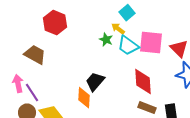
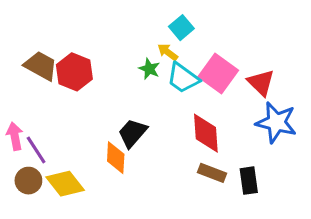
red hexagon: (55, 23) -> (74, 72), moved
pink square: (151, 43) -> (218, 73), turned 30
brown trapezoid: (35, 55) -> (41, 66), moved

